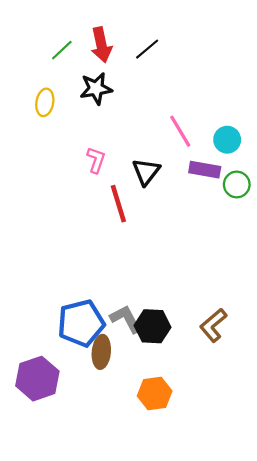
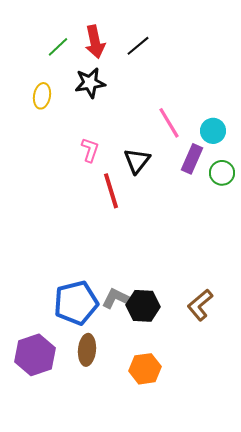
purple rectangle: (205, 170) -> (192, 159), turned -76
gray L-shape: (126, 319) -> (118, 299), turned -36
brown ellipse: (101, 352) -> (87, 350), moved

